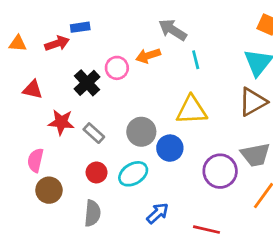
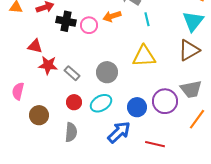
black cross: (87, 83) -> (66, 21), moved, turned -36
red triangle: (33, 90) -> (35, 46), moved
blue circle: (170, 148) -> (137, 107), moved
pink semicircle: (35, 160) -> (18, 91), moved
blue arrow: (158, 213) -> (119, 132), size x1.4

